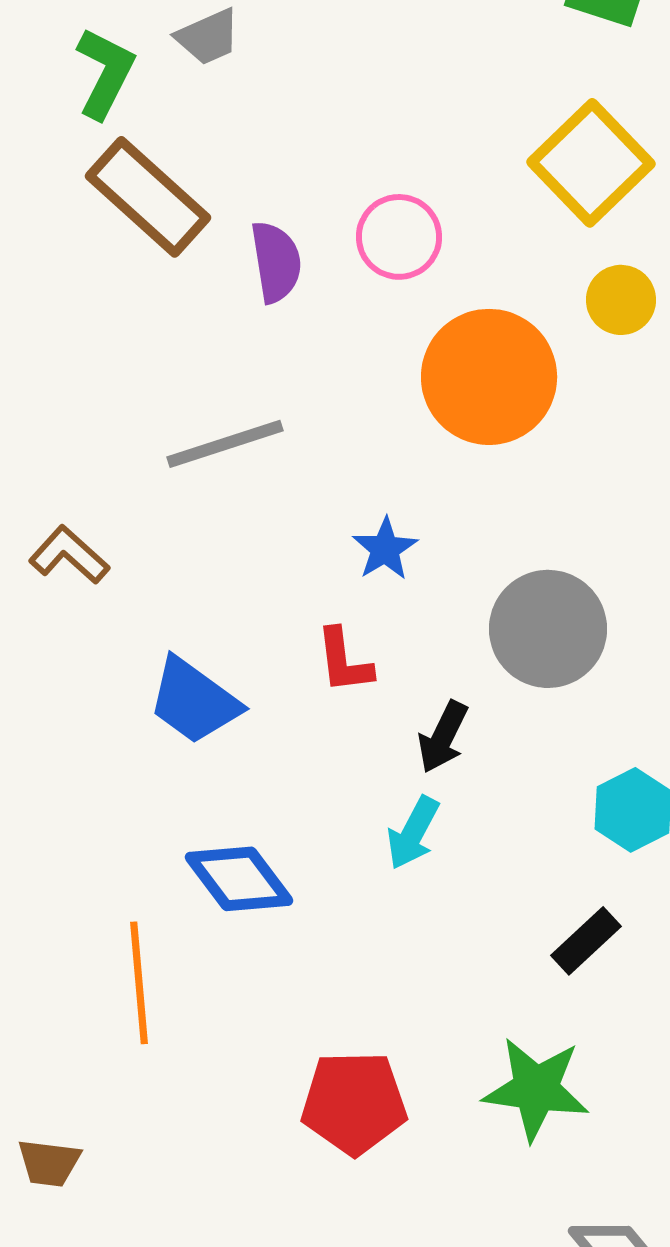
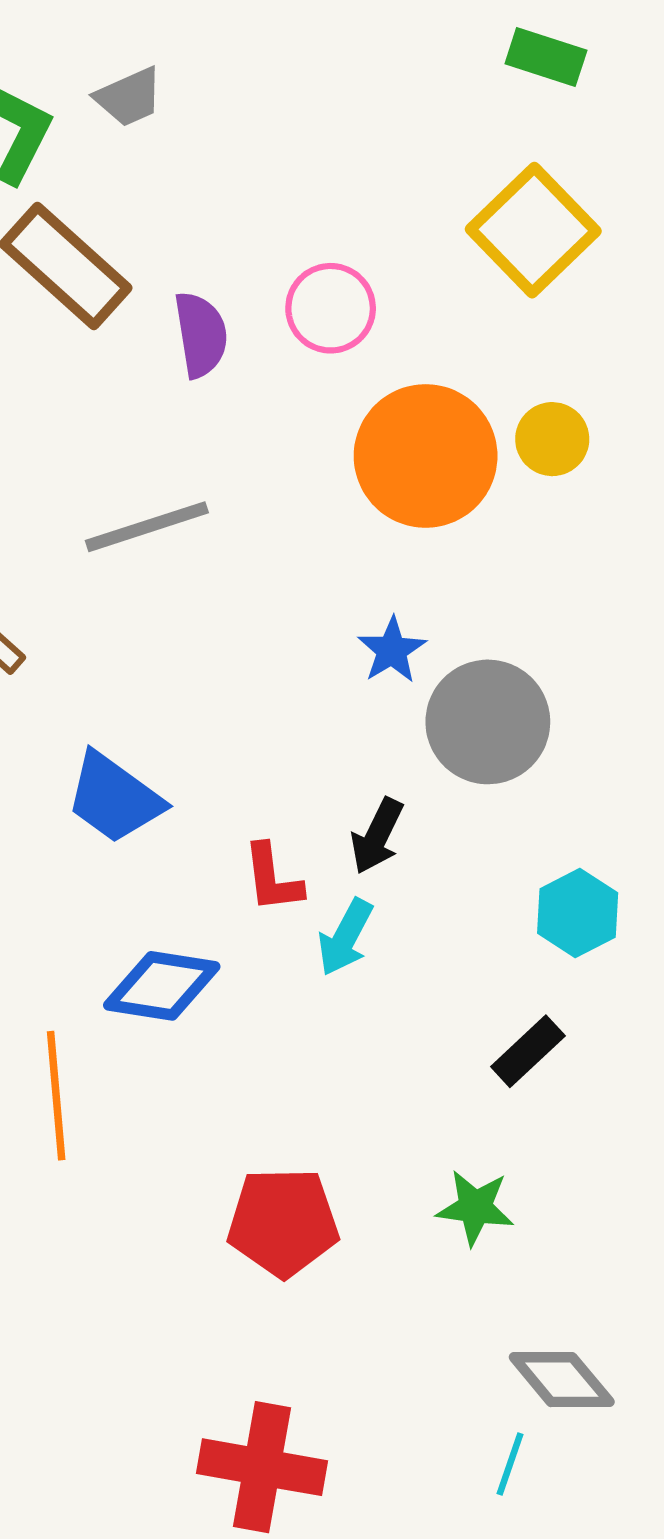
yellow circle: (621, 300) -> (552, 439), moved
blue star: (385, 549) -> (392, 650), moved
red L-shape: (344, 661) -> (273, 878), moved
blue diamond: (239, 879) -> (162, 986), turned -44
green star: (536, 1089) -> (475, 1207), size x0.7

